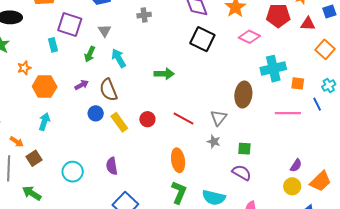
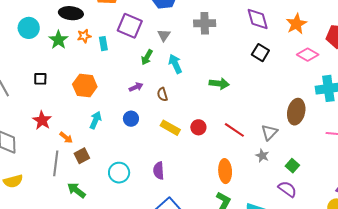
gray cross: (144, 15) -> (205, 23), size x1.5
black square: (202, 39) -> (260, 53), size x0.7
cyan rectangle: (53, 45) -> (103, 44), moved
orange star: (24, 68) -> (84, 36), moved
orange hexagon: (45, 87) -> (85, 86), moved
brown semicircle: (108, 90) -> (162, 94), size x0.6
blue circle: (96, 113) -> (131, 119), moved
yellow rectangle: (119, 122) -> (170, 128), turned -30
green square: (244, 149) -> (292, 166), turned 32

